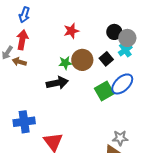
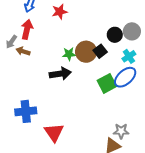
red star: (71, 31) -> (60, 12), moved
black circle: (114, 32) -> (115, 35), moved
cyan cross: (125, 50) -> (129, 56), moved
black square: (106, 59) -> (100, 51), moved

